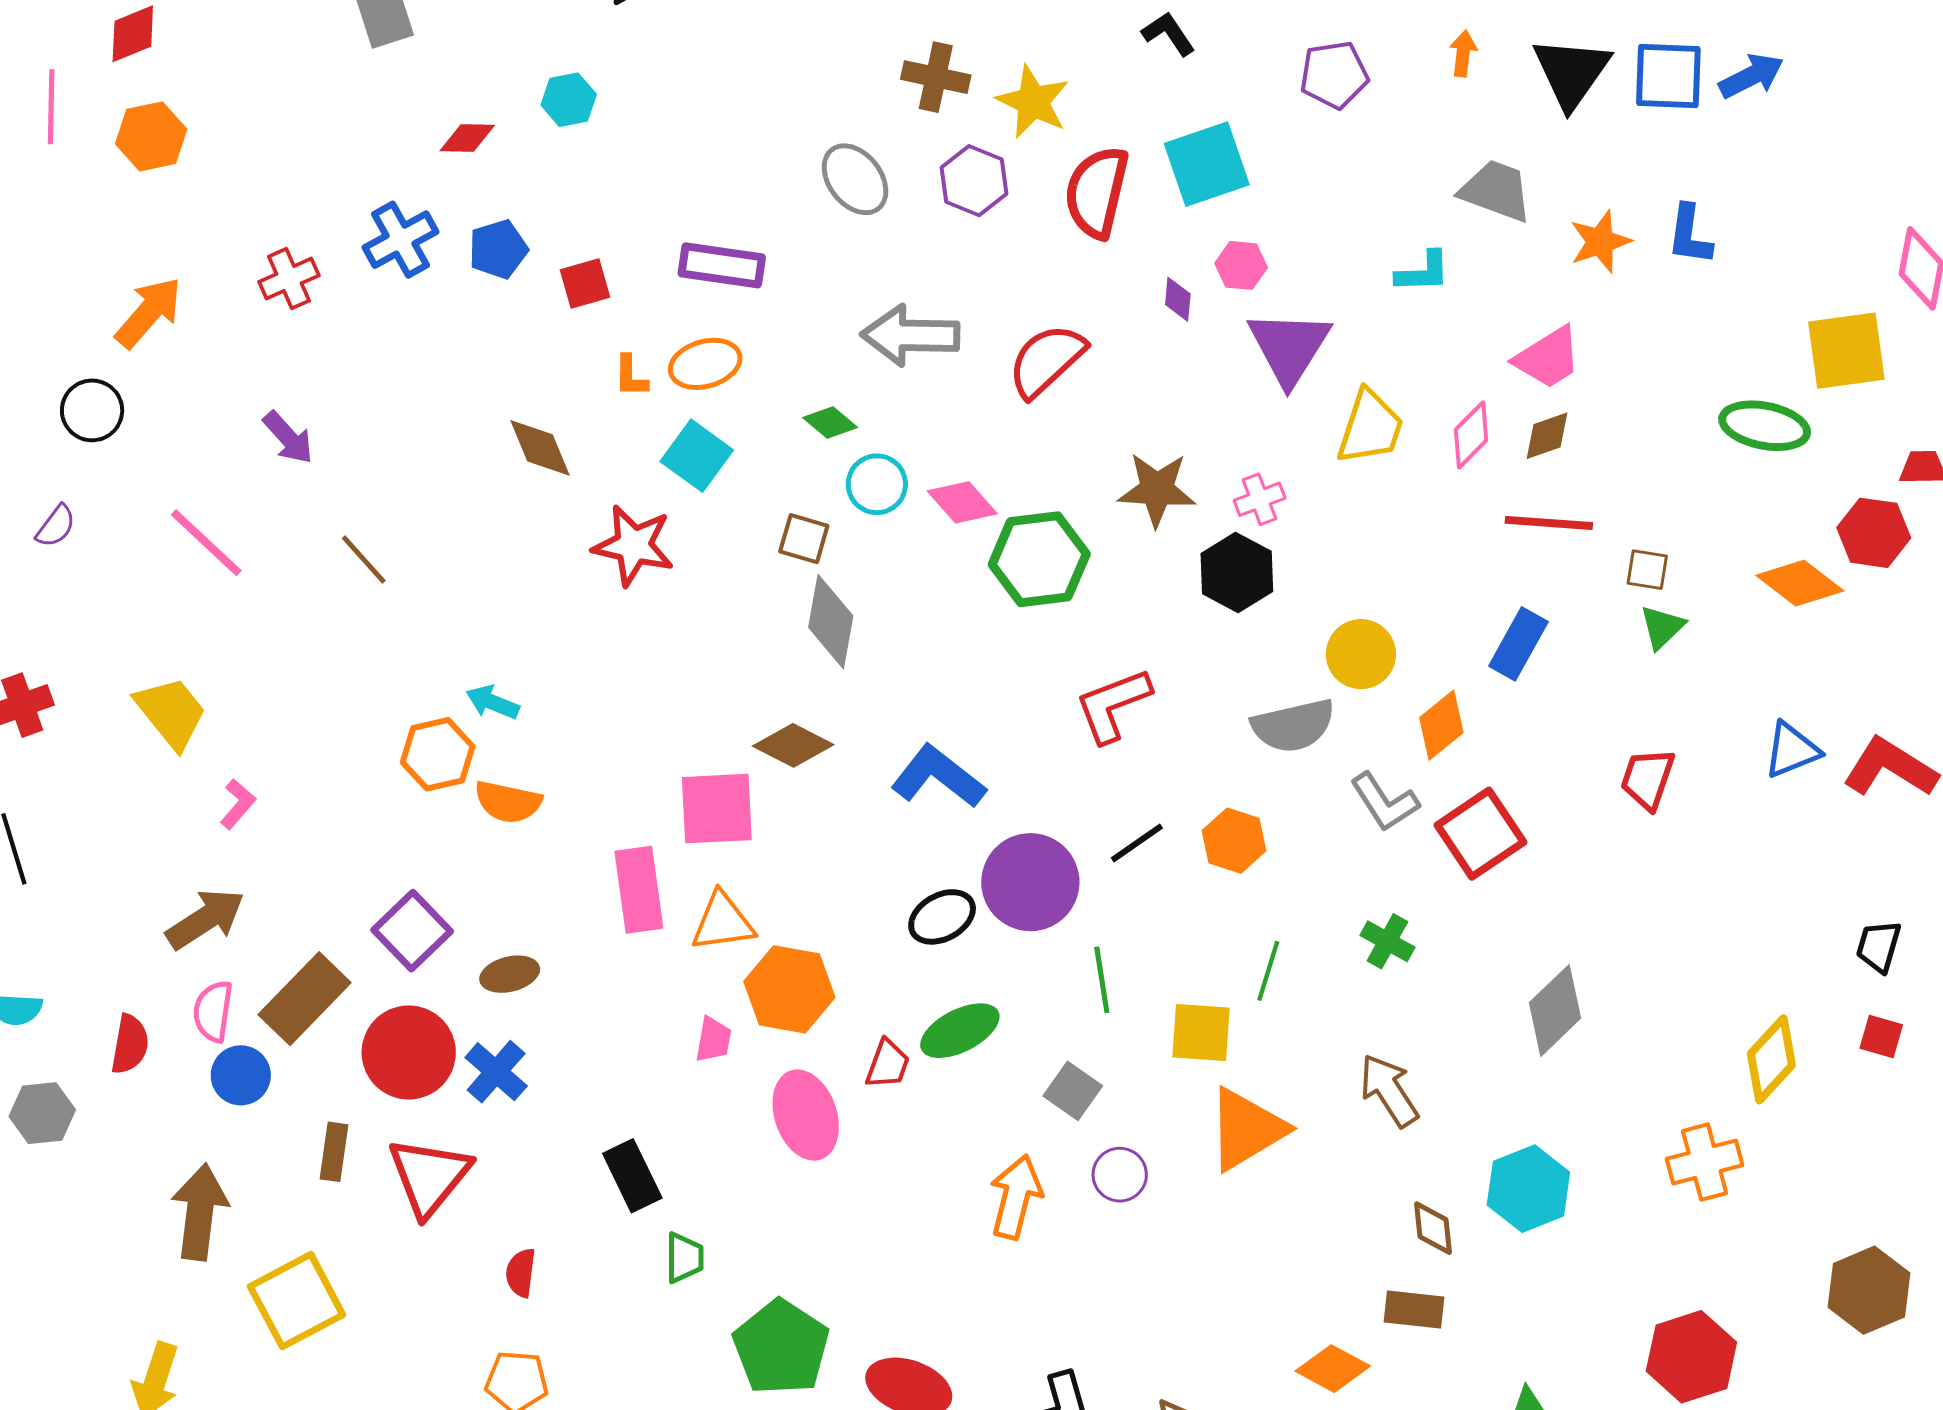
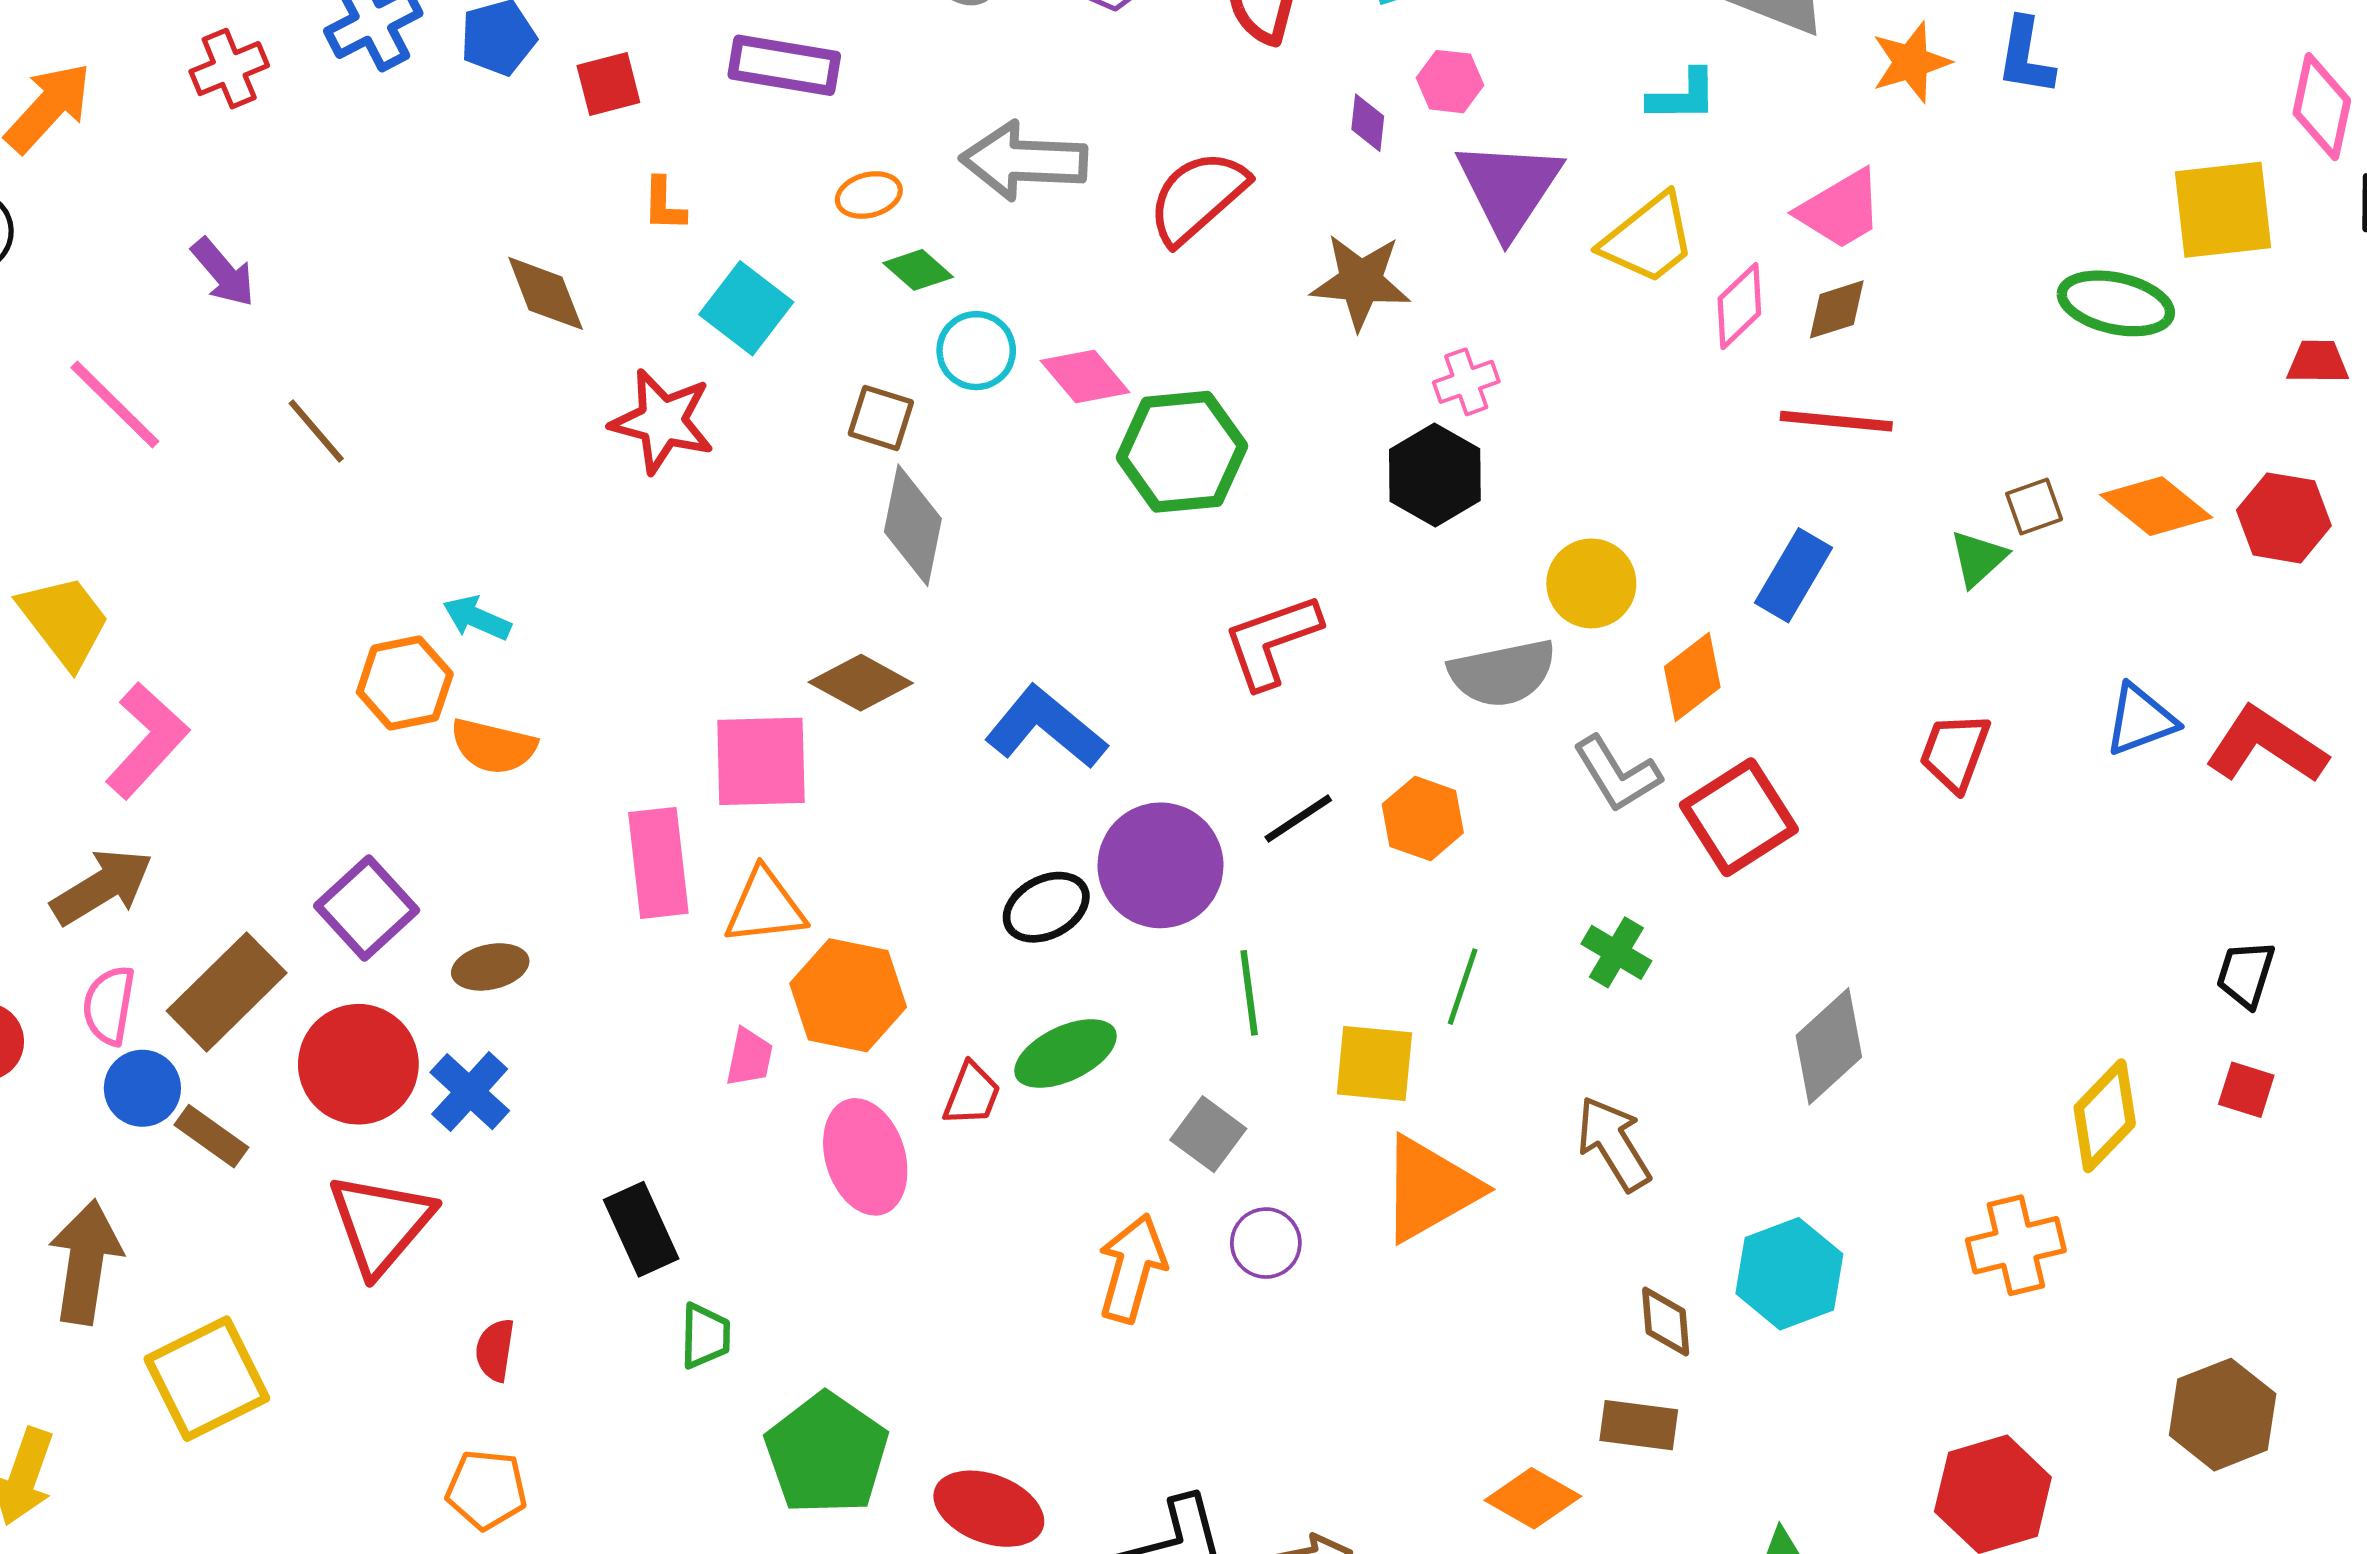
orange ellipse: (705, 364) -> (869, 195), moved, size x0.7
yellow trapezoid: (1370, 427) -> (1648, 239), moved, turned 32
brown star: (1157, 490) -> (1361, 282), moved
red hexagon: (1874, 533) -> (2284, 518), moved
brown square: (1647, 570) -> (2034, 506), moved, turned -30
pink L-shape: (238, 804) -> (147, 740), size x1.8
brown rectangle: (334, 1152) -> (211, 1136), moved, turned -64

